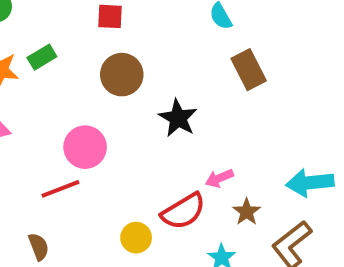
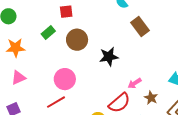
green rectangle: (42, 57) -> (48, 32), moved
black star: (178, 118) -> (109, 57), turned -30

